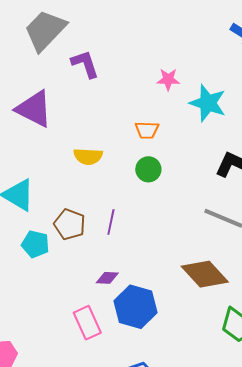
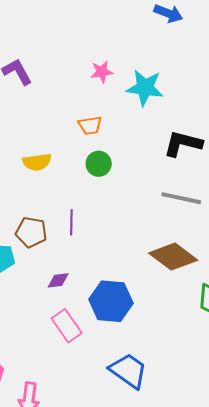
purple diamond: (107, 278) -> (58, 280), moved

